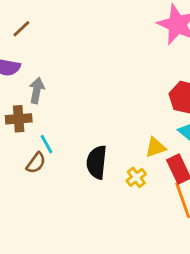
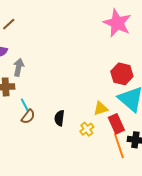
black semicircle: (97, 162) -> (59, 118), size x0.7
brown semicircle: (36, 163) -> (28, 117), moved

